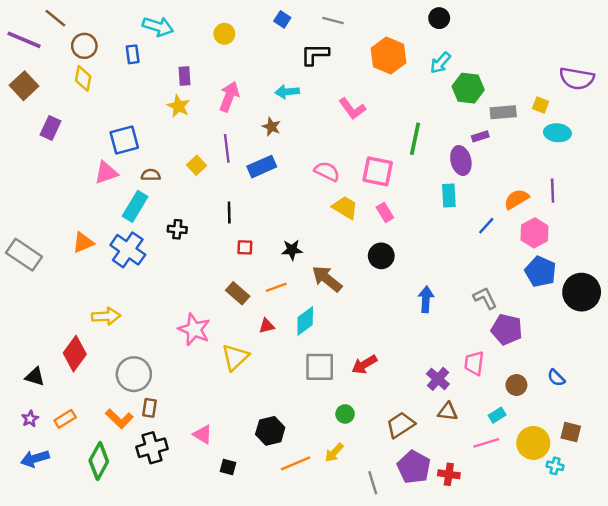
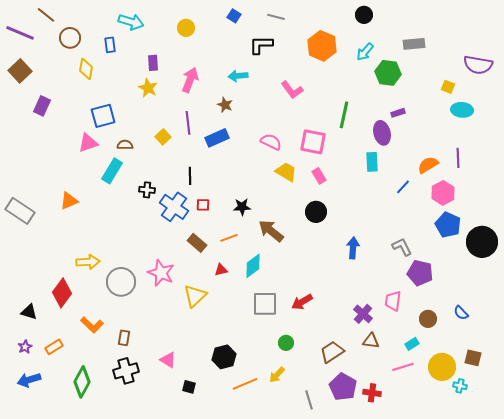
yellow diamond: (83, 78) -> (86, 69), moved
gray rectangle: (503, 112) -> (414, 44), moved
blue cross: (128, 250) -> (174, 207), moved
gray circle: (134, 374) -> (121, 282), moved
orange L-shape: (119, 419) -> (92, 325), moved

